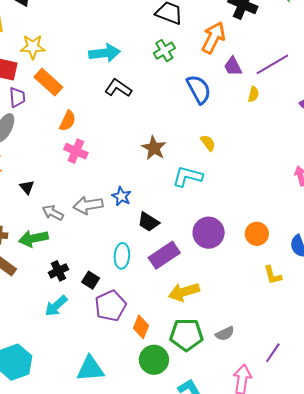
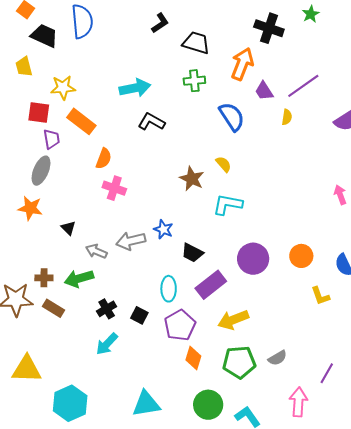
green cross: (164, 51) -> (194, 81), turned 30
yellow semicircle: (208, 143) -> (224, 164), moved
purple pentagon: (110, 306) -> (180, 325), moved
green circle: (154, 360) -> (208, 405), moved

